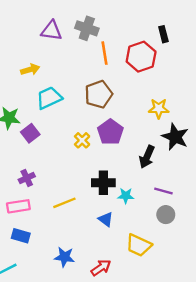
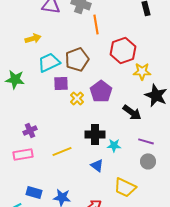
red hexagon: (141, 57) -> (123, 50), moved
brown pentagon: (99, 94) -> (77, 59), moved
purple square: (30, 133) -> (61, 83), moved, turned 35
black arrow: (147, 157) -> (132, 112), turned -78
blue rectangle: (21, 236) -> (34, 192), moved

